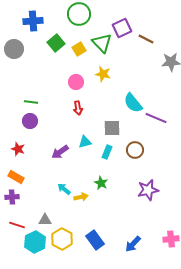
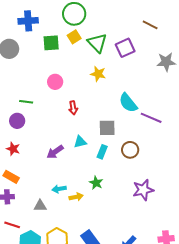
purple square: (122, 28) -> (125, 48), moved
brown line: (146, 39) -> (150, 25), moved
green square: (56, 43) -> (51, 43), turned 36
yellow square: (79, 49) -> (74, 37), moved
pink circle: (76, 82) -> (55, 82), moved
purple circle: (30, 121) -> (17, 121), moved
cyan arrow: (64, 189) -> (59, 189), turned -48
gray triangle: (45, 220) -> (40, 206), moved

